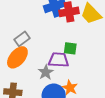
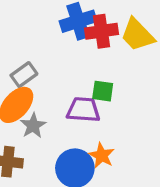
gray star: (46, 72) -> (33, 126), moved

